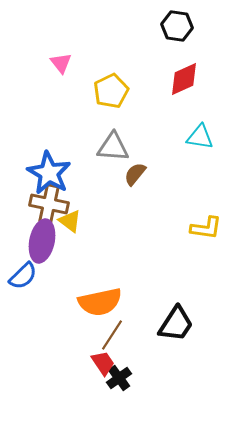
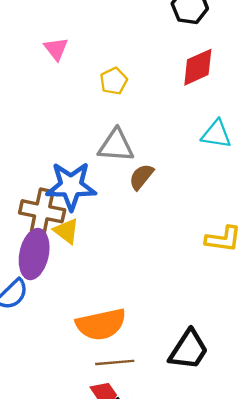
yellow pentagon: (111, 91) -> (114, 81), size x0.7
blue star: (49, 173) -> (71, 186), moved, turned -30
brown line: (112, 335) -> (115, 362), turned 52

